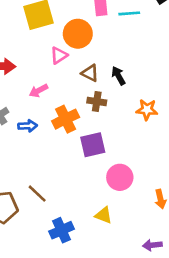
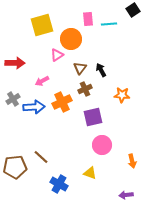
brown triangle: (90, 73) -> (80, 68), turned 40
brown cross: (97, 101) -> (85, 89), turned -32
blue arrow: (28, 126) -> (34, 107), size x1.5
purple square: (93, 145) -> (93, 117), moved
blue cross: (62, 230) -> (59, 184), turned -36

